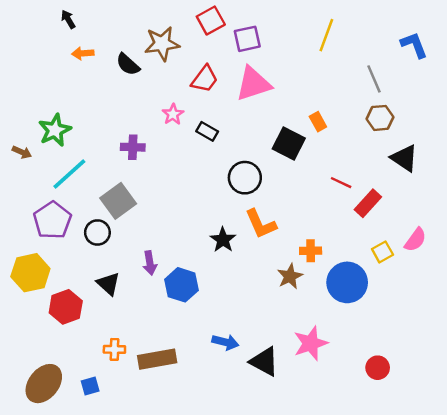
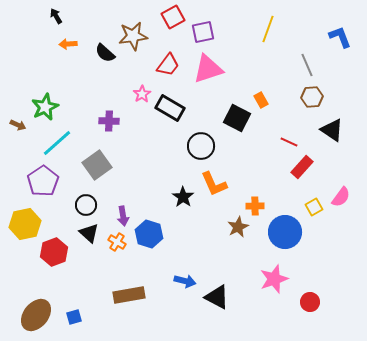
black rectangle: (207, 131) -> (170, 108), size x1.6
red line: (341, 183) -> (289, 142), moved
black circle: (97, 232) -> (86, 205), moved
pink star: (311, 343) -> (274, 279), moved
orange cross: (114, 349) -> (117, 242), moved, turned 30

